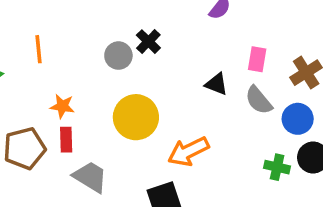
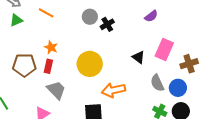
orange line: (38, 49) -> (46, 13), turned -70
gray circle: (118, 56) -> (90, 17), moved
pink rectangle: (257, 59) -> (164, 49), size x1.5
gray semicircle: (259, 100) -> (157, 83), moved

